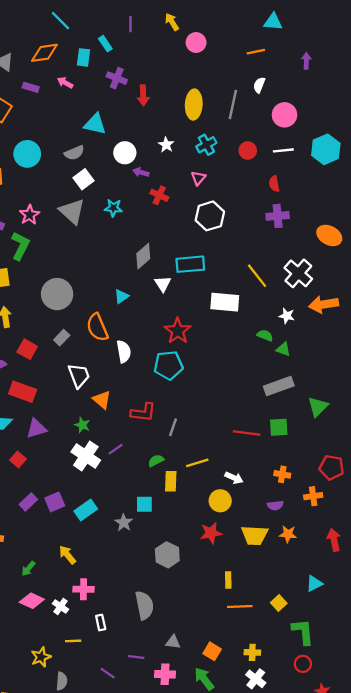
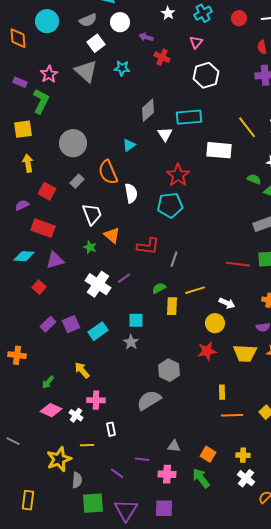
white circle: (125, 153) -> (120, 22), moved
green star: (82, 425) -> (90, 247), moved
cyan square: (144, 504) -> (136, 320), moved
gray semicircle: (144, 605) -> (149, 400), moved, turned -110
yellow star: (41, 657) -> (59, 459), size x1.4

